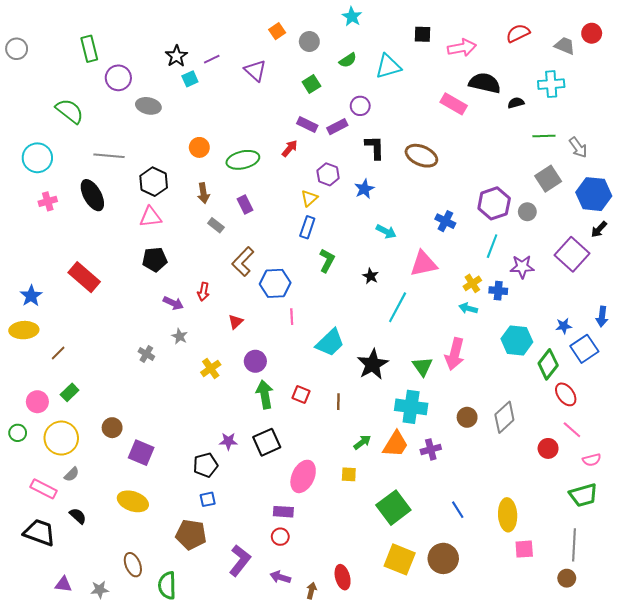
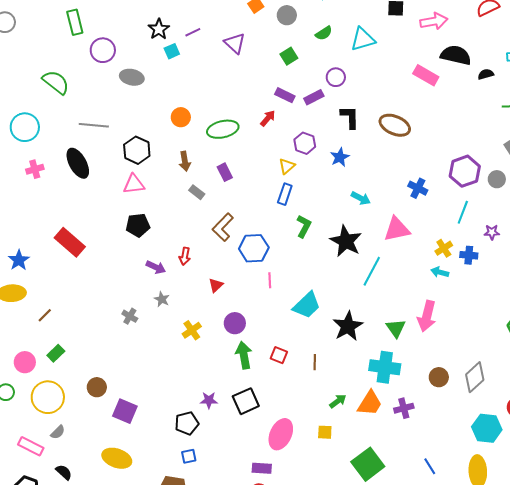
purple star: (522, 267) -> (492, 232), size x0.7
black star: (371, 276) -> (346, 241), size x2.0
cyan hexagon: (517, 340) -> (487, 428), moved

